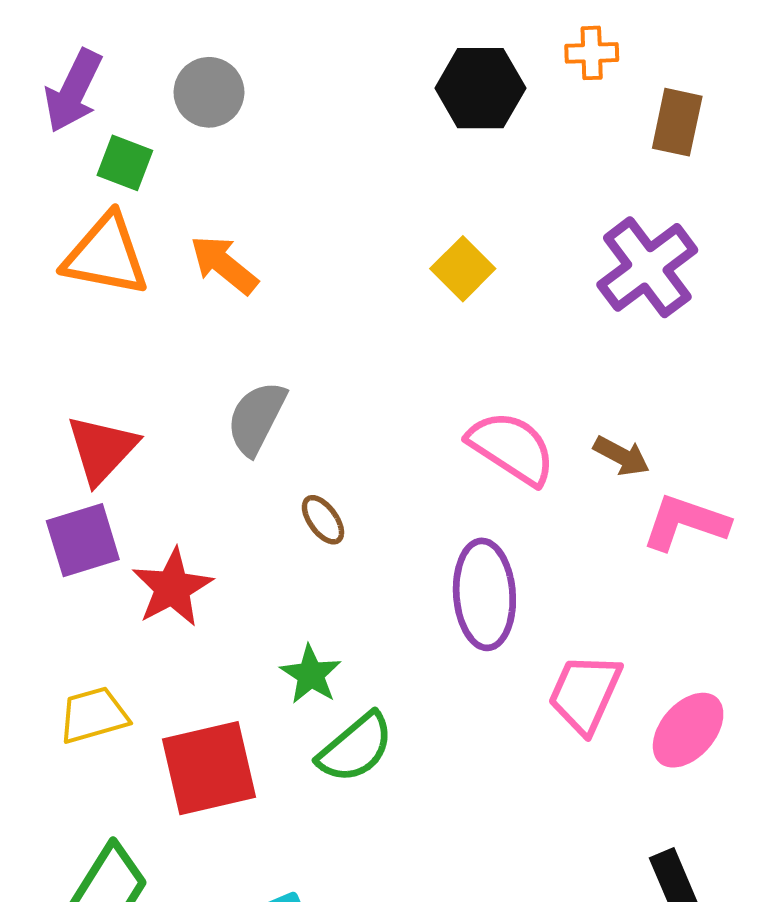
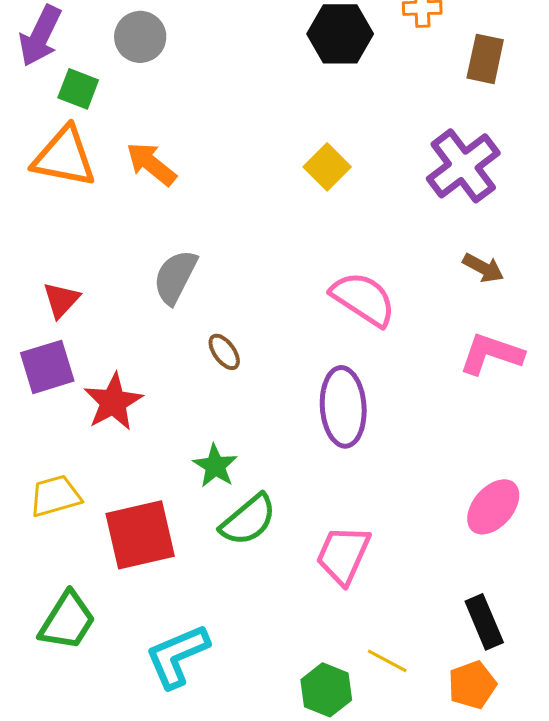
red triangle: (102, 449) -> (61, 300), size x0.7
brown arrow: (622, 456) -> (483, 268), moved
pink trapezoid: (585, 693) -> (343, 555), moved

